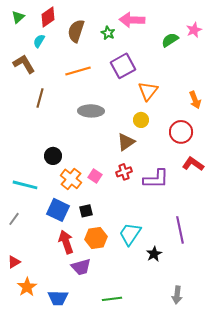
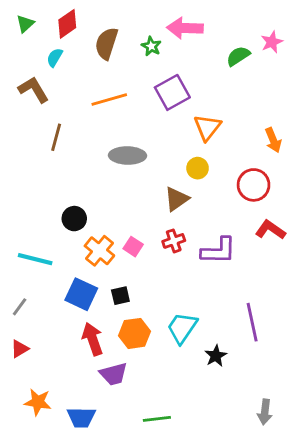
red triangle: (14, 262) -> (20, 349), moved
orange star: (27, 287) -> (38, 402), turned -30
gray arrow: (177, 295) -> (265, 412), moved

